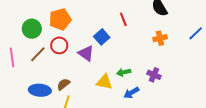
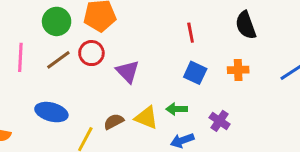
blue square: (102, 37) -> (195, 73), moved, turned -35
brown semicircle: (63, 84) -> (114, 122), moved

